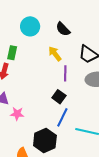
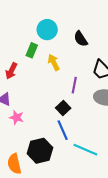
green rectangle: (12, 53) -> (32, 50), moved
yellow arrow: (55, 54) -> (54, 62), moved
blue line: (62, 117) -> (63, 130), turned -60

